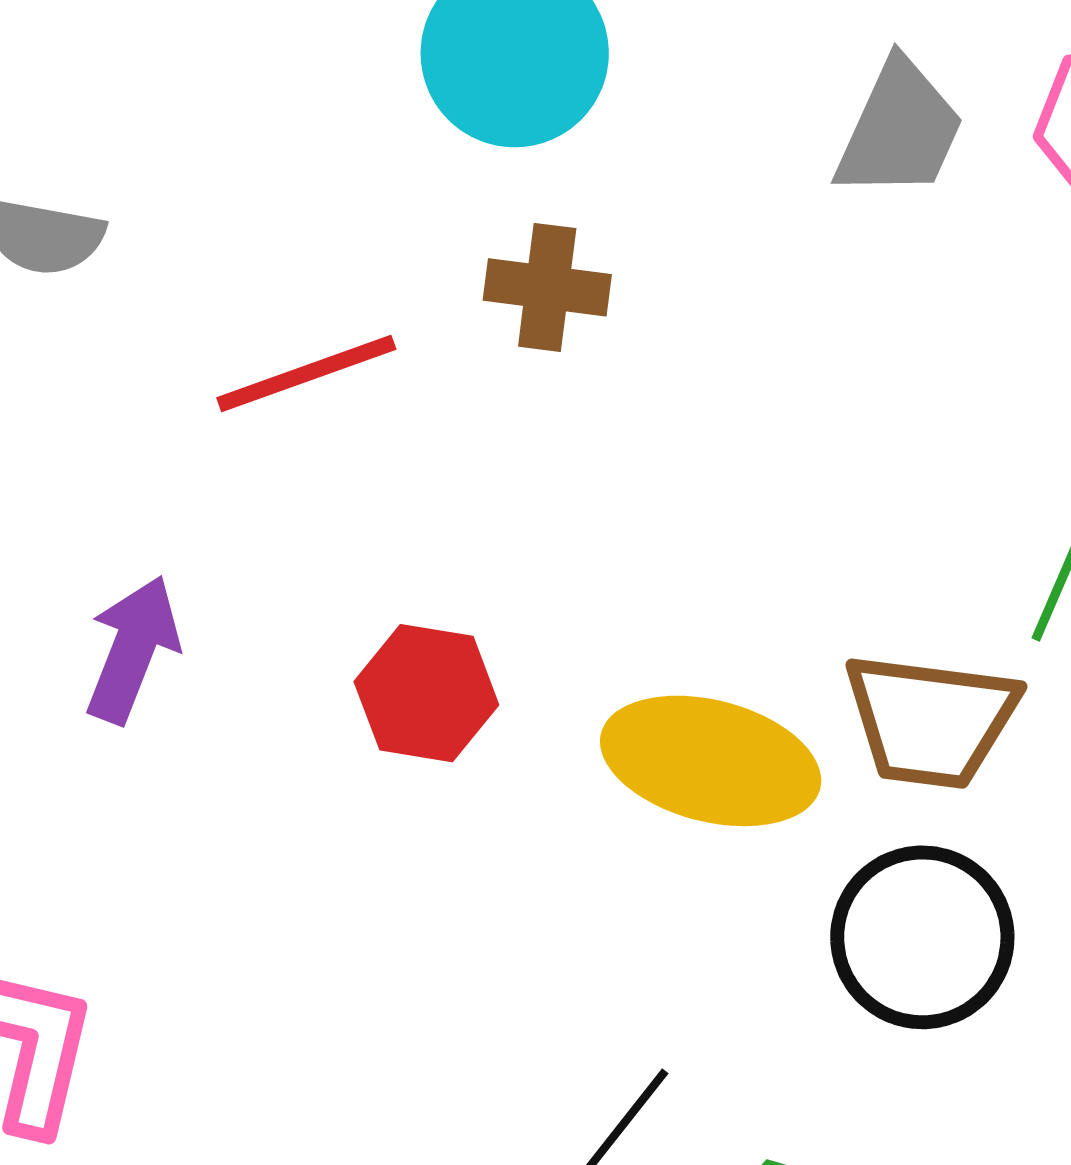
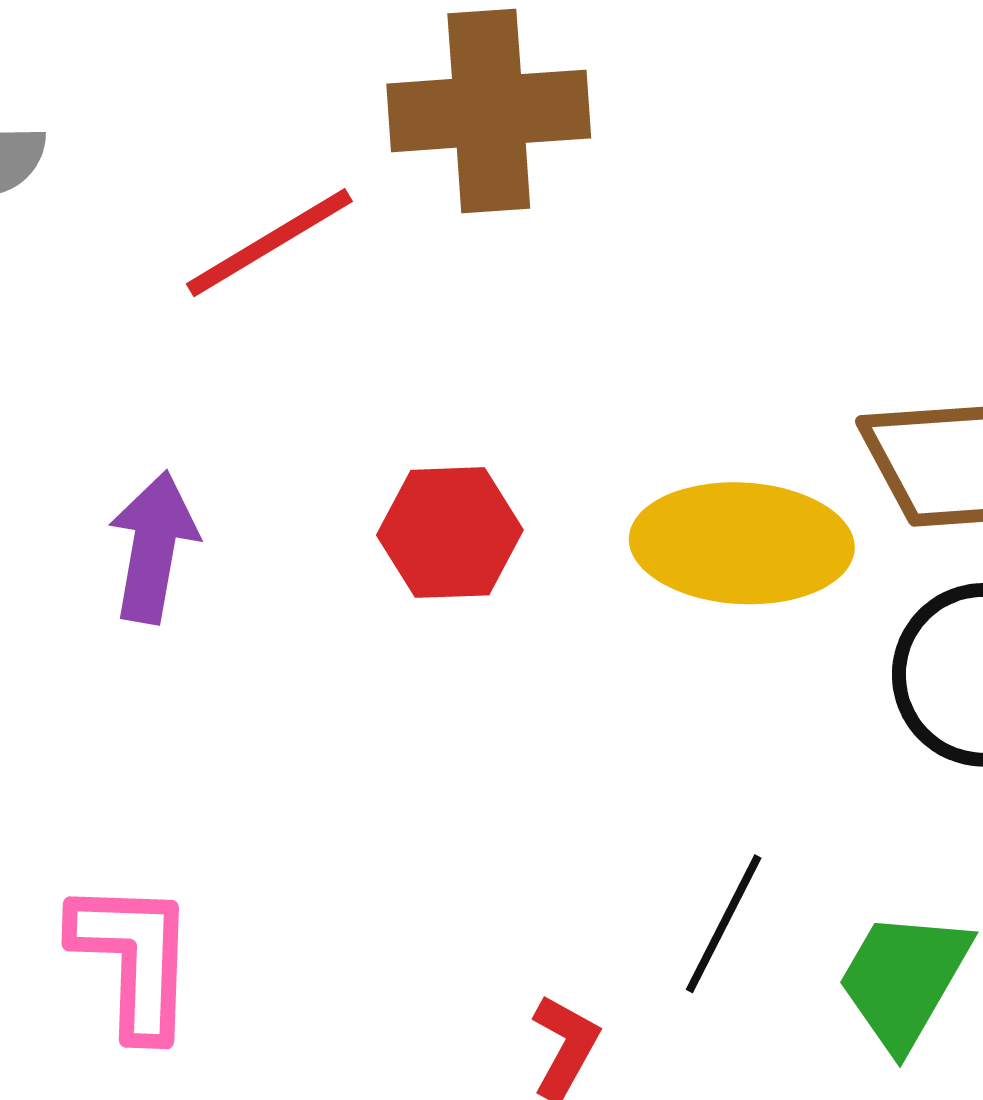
brown cross: (547, 287) -> (489, 111), size x1.6

